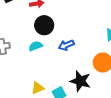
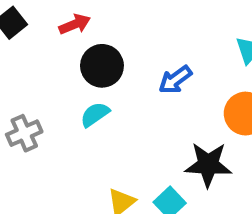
blue arrow: (66, 45) -> (175, 80), moved

